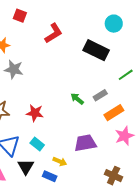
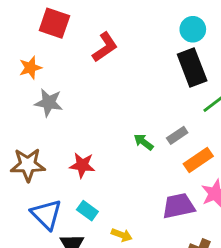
red square: (20, 16) -> (54, 23), size x1.5
black rectangle: (96, 50) -> (192, 67), moved, turned 45
purple trapezoid: (85, 143) -> (179, 206), moved

